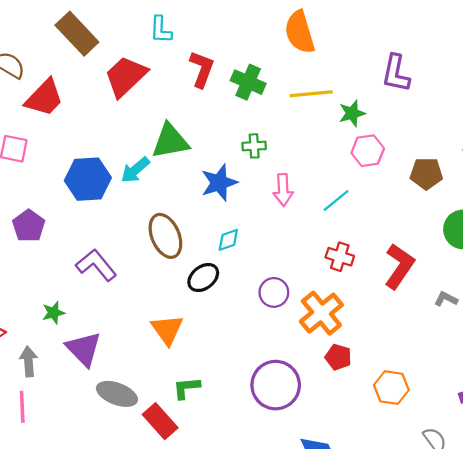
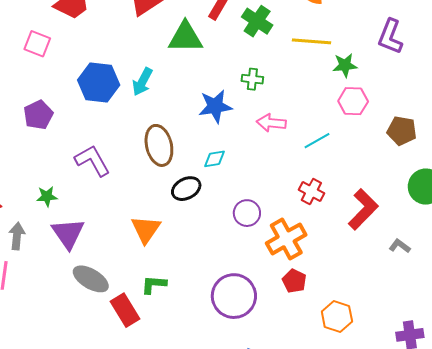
green triangle: (170, 141) -> (185, 37), moved
cyan arrow: (135, 170) -> (142, 82), turned -32
pink arrow: (283, 190) -> (271, 123), turned 88

